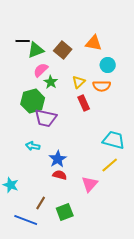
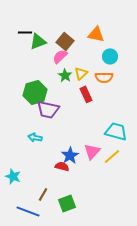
pink semicircle: (41, 70) -> (60, 56), moved
green star: (51, 82) -> (65, 75), moved
blue star: (58, 159) -> (70, 155), moved
pink triangle: (90, 184) -> (92, 151), moved

